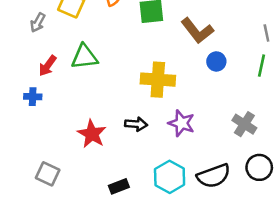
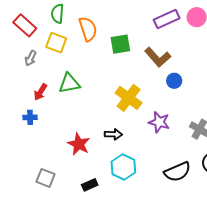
yellow cross: (158, 80) -> (129, 98), turned 36
purple star: (181, 123) -> (159, 122), moved
cyan hexagon: (170, 177) -> (123, 167), moved
black rectangle: (119, 186) -> (90, 185), moved

